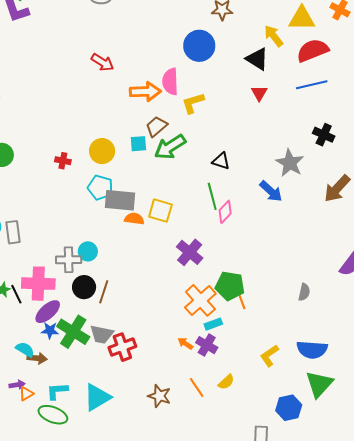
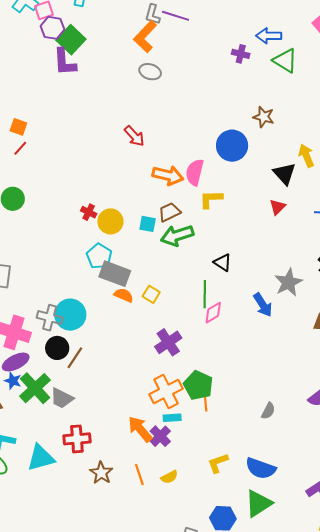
red cross: (63, 161) -> (89, 212), moved
yellow square: (160, 211) -> (151, 294), size x0.7
cyan circle: (88, 251) -> (70, 315), size x1.6
orange arrow: (185, 344) -> (140, 429), size x1.8
red cross: (122, 347) -> (77, 439), moved

